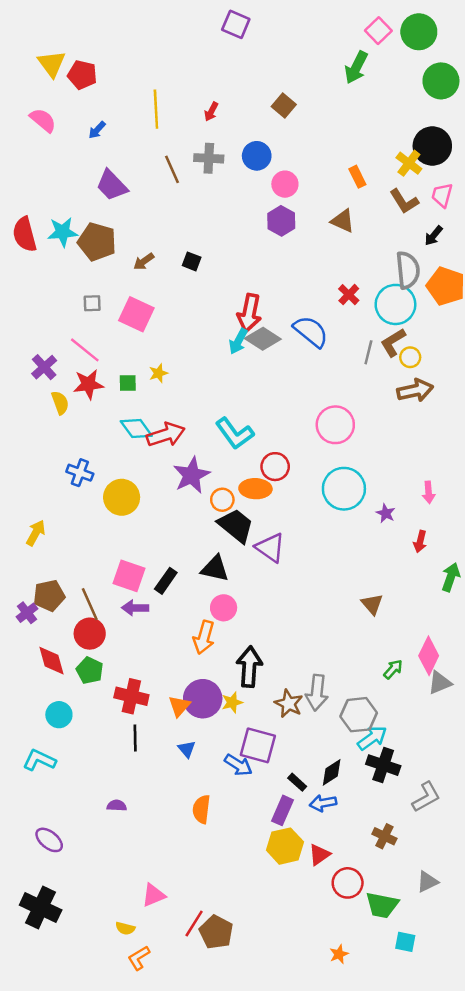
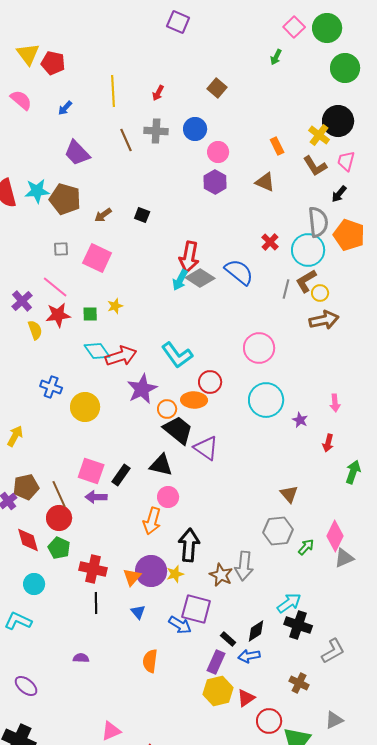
green arrow: (356, 67) -> (276, 57), size x0.6
gray hexagon: (359, 715) -> (278, 531), moved

